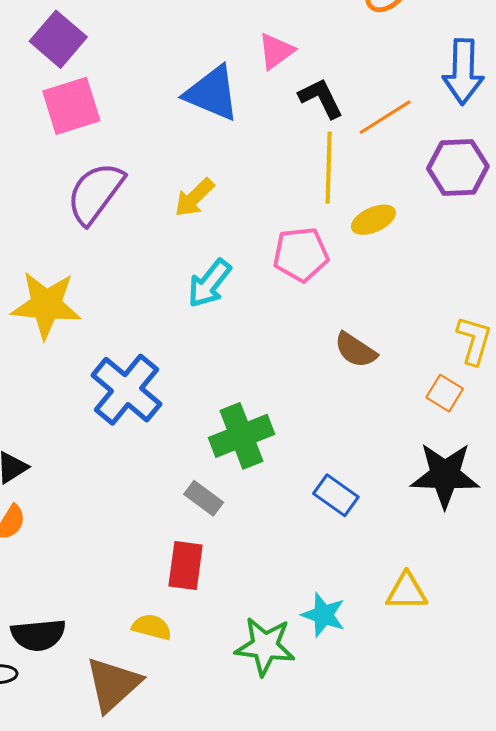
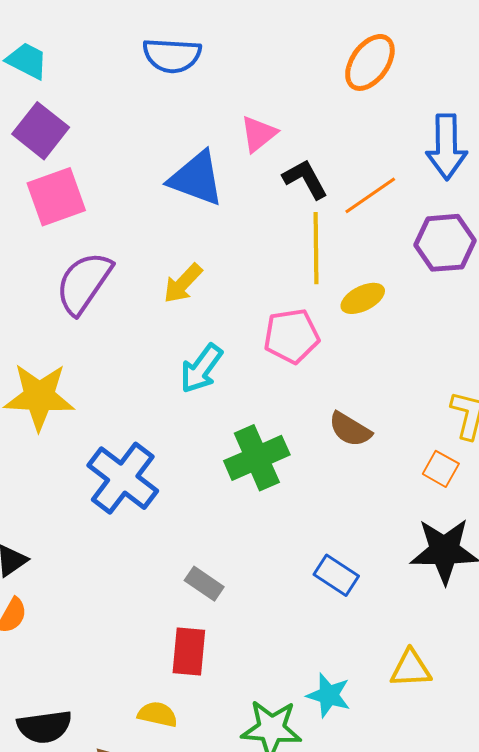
green cross: (241, 436) -> (257, 458), moved

